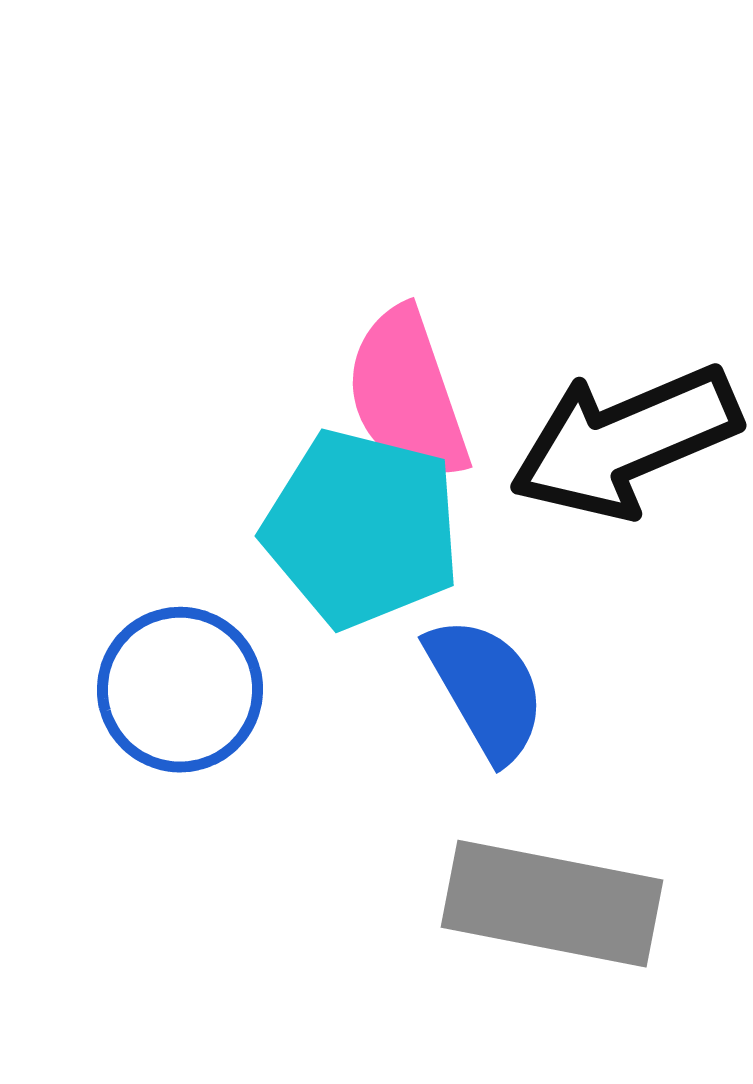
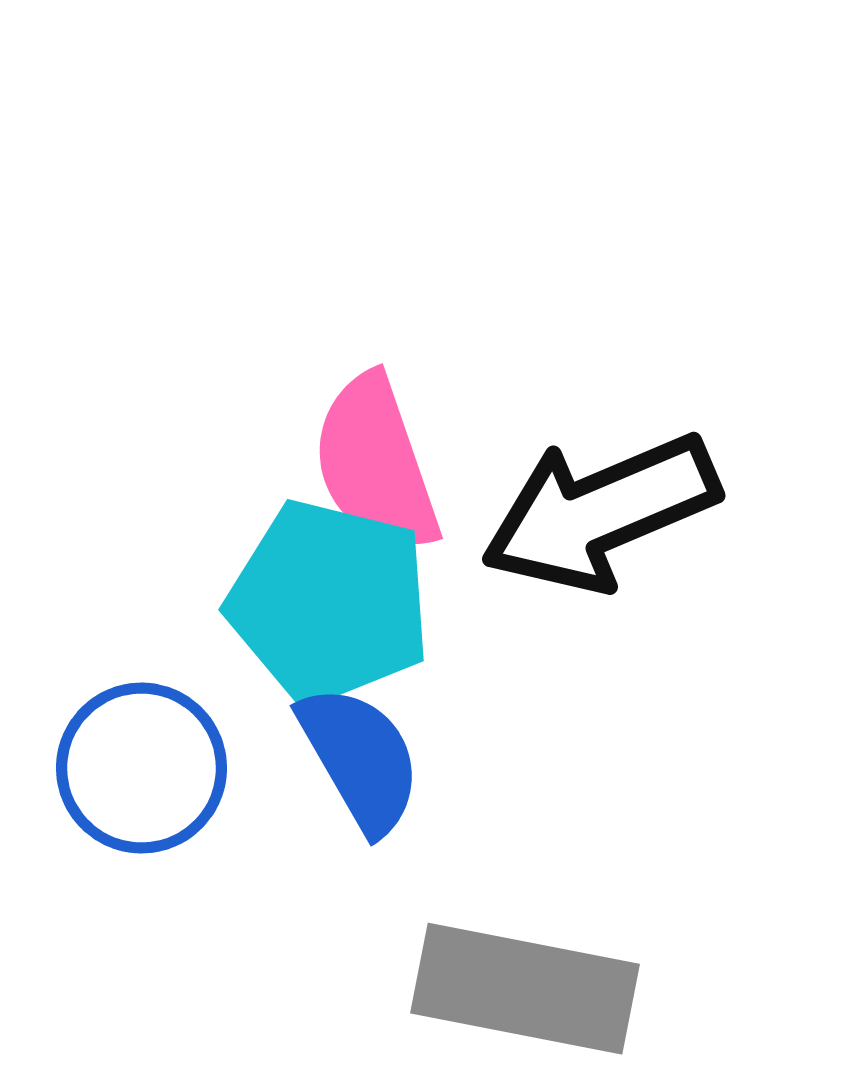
blue semicircle: (486, 689) -> (360, 759), moved

